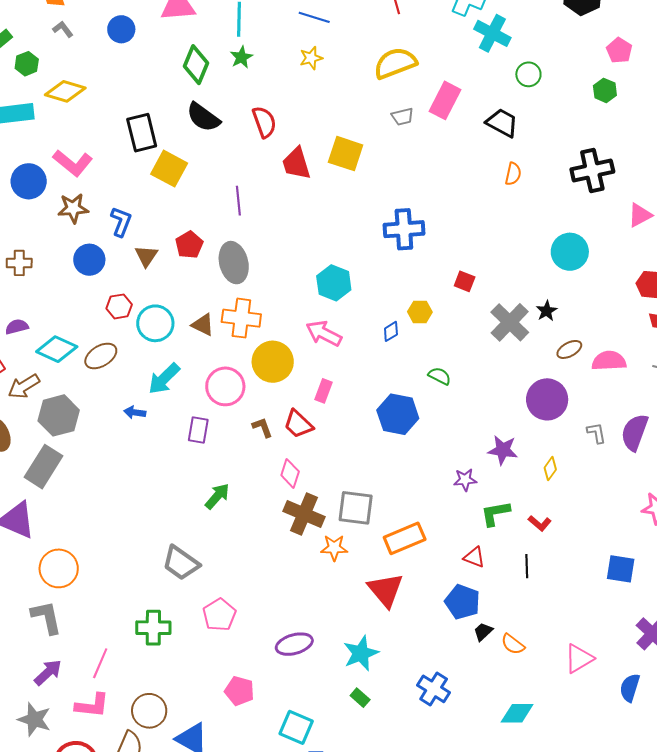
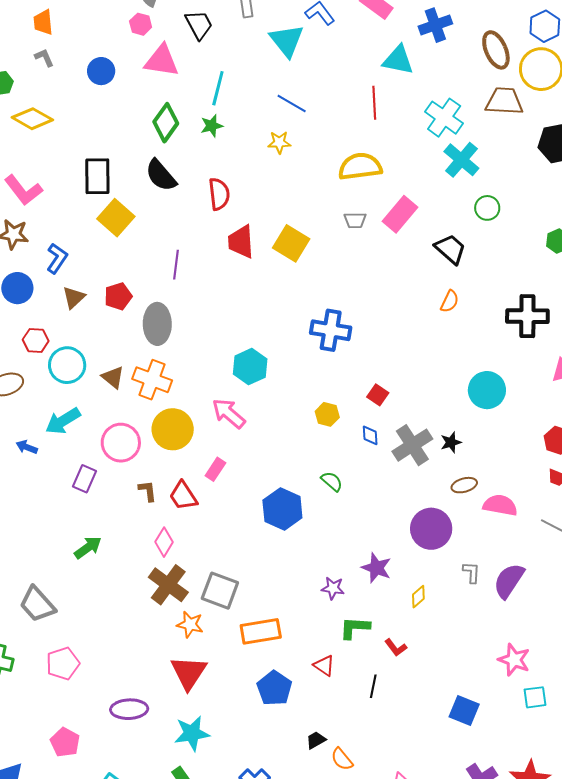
blue diamond: (391, 331) -> (370, 435), moved, turned -75
red triangle: (386, 590) -> (189, 673), moved
blue pentagon: (462, 602) -> (274, 688), moved

